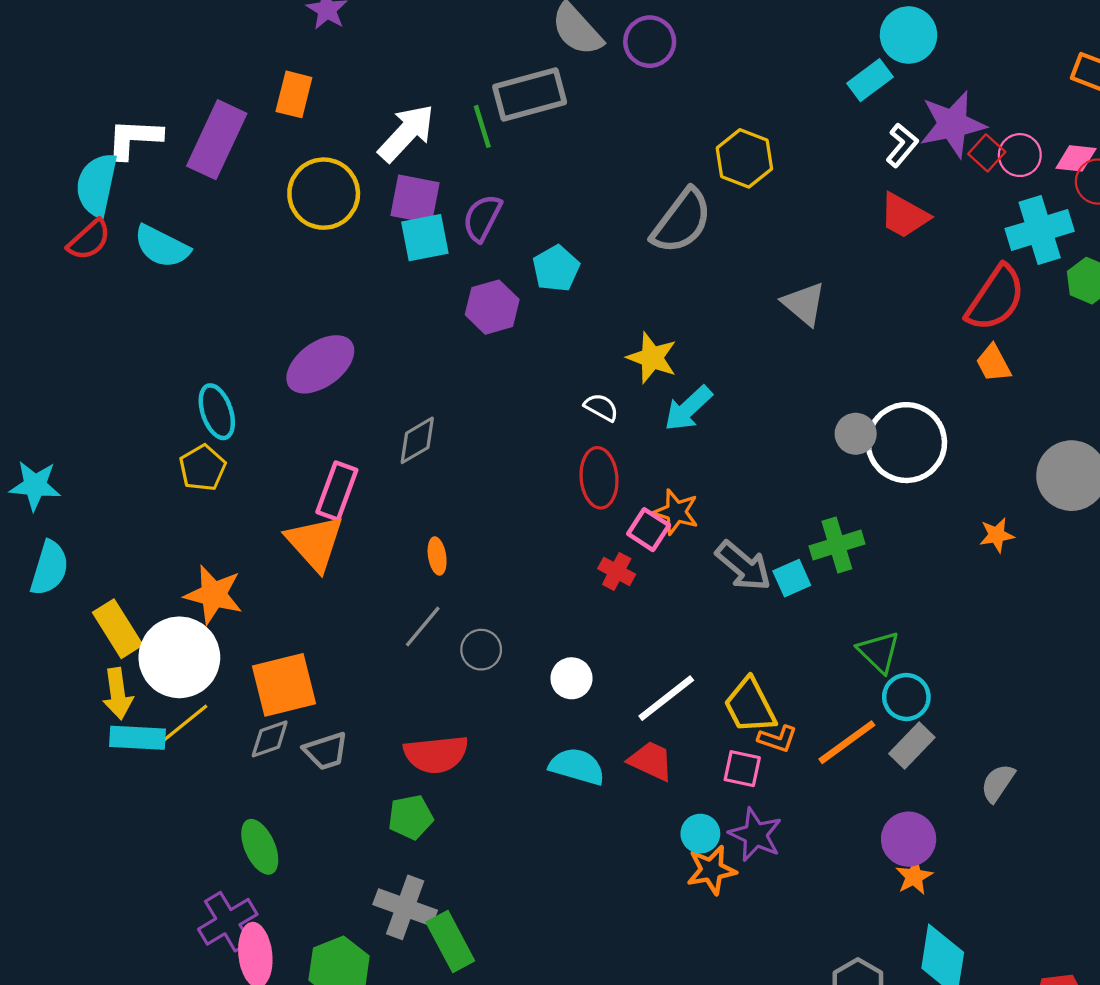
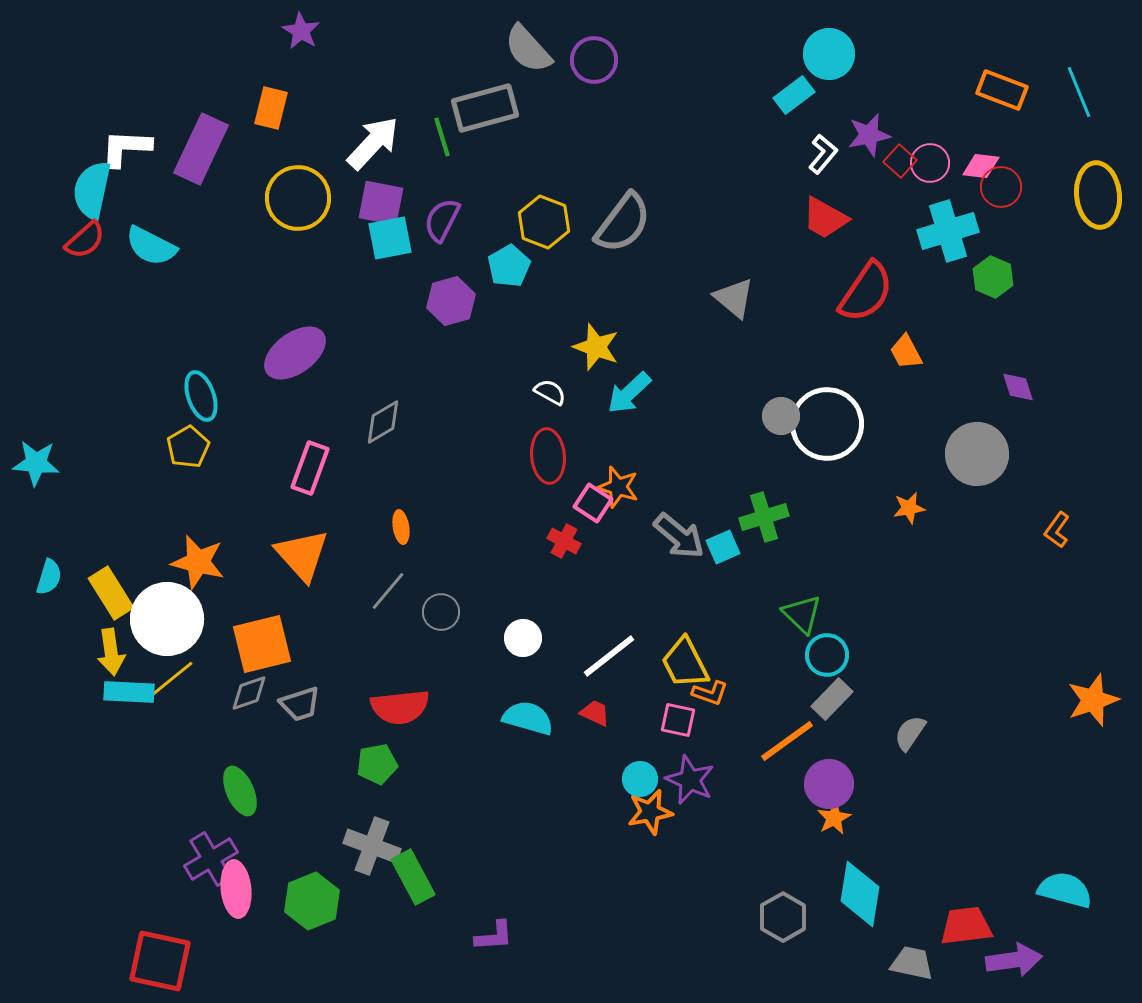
purple star: (953, 124) -> (869, 135), size x0.7
yellow hexagon: (744, 158) -> (544, 222), moved
red semicircle: (996, 298) -> (866, 292), moved
orange triangle: (315, 543) -> (302, 555), moved
cyan semicircle: (49, 568) -> (49, 577), moved, size x0.7
orange line: (847, 742) -> (787, 741), moved
red trapezoid: (651, 761) -> (595, 713), size x0.7

